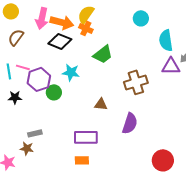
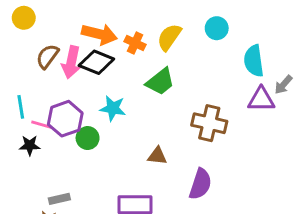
yellow semicircle: (86, 14) -> (169, 37), moved
pink arrow: (42, 18) -> (71, 62), moved
brown semicircle: (16, 37) -> (47, 56), moved
pink line: (23, 67) -> (42, 125), moved
brown cross: (136, 82) -> (209, 123), turned 30

